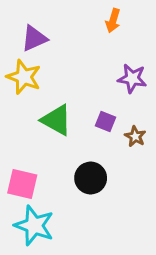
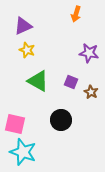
yellow star: (24, 77) -> (27, 50), moved, size x0.7

